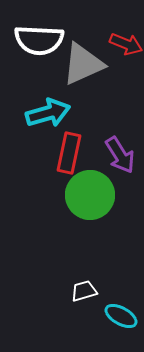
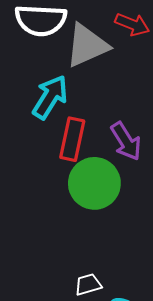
cyan arrow: (48, 113) -> (50, 97), turned -42

